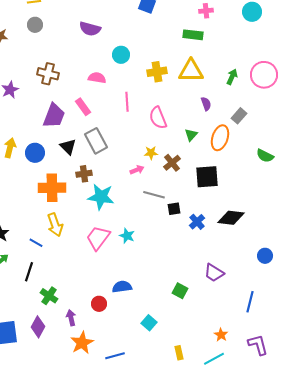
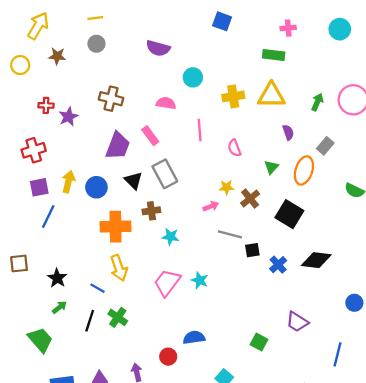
pink semicircle: (158, 118) -> (234, 148), size x0.7
black square: (207, 177) -> (289, 214), turned 35
cyan star: (101, 197) -> (170, 237), size x0.6
green cross: (49, 296) -> (118, 317), moved

